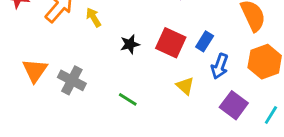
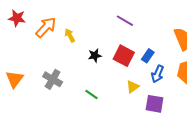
orange triangle: (35, 70) -> (15, 79), moved
yellow triangle: (185, 86) -> (133, 87), turned 40
purple square: (234, 105) -> (154, 104), moved, turned -30

